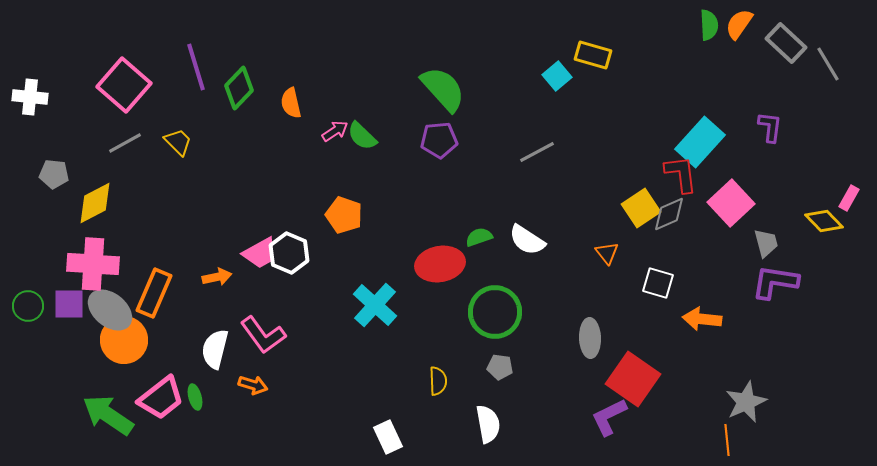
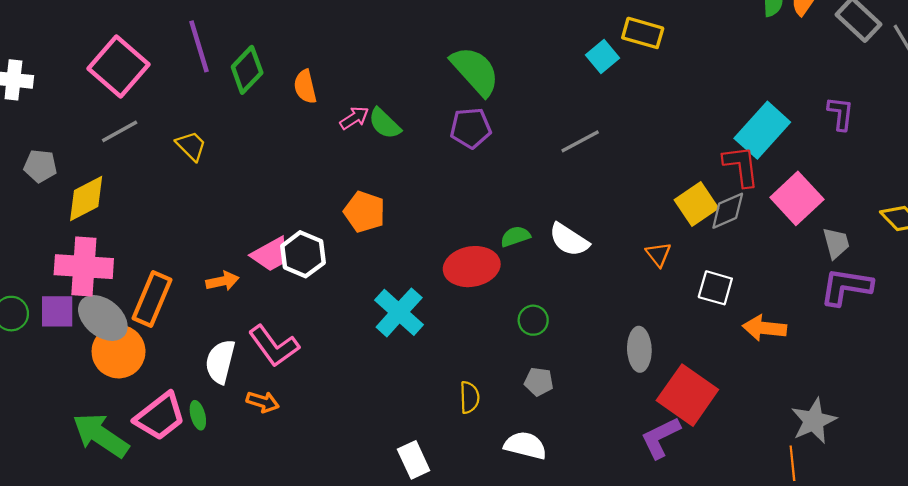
yellow trapezoid: (178, 142) -> (191, 146), moved
green circle: (495, 312) -> (533, 320), size x0.5
white semicircle: (488, 424) -> (525, 445), turned -66

